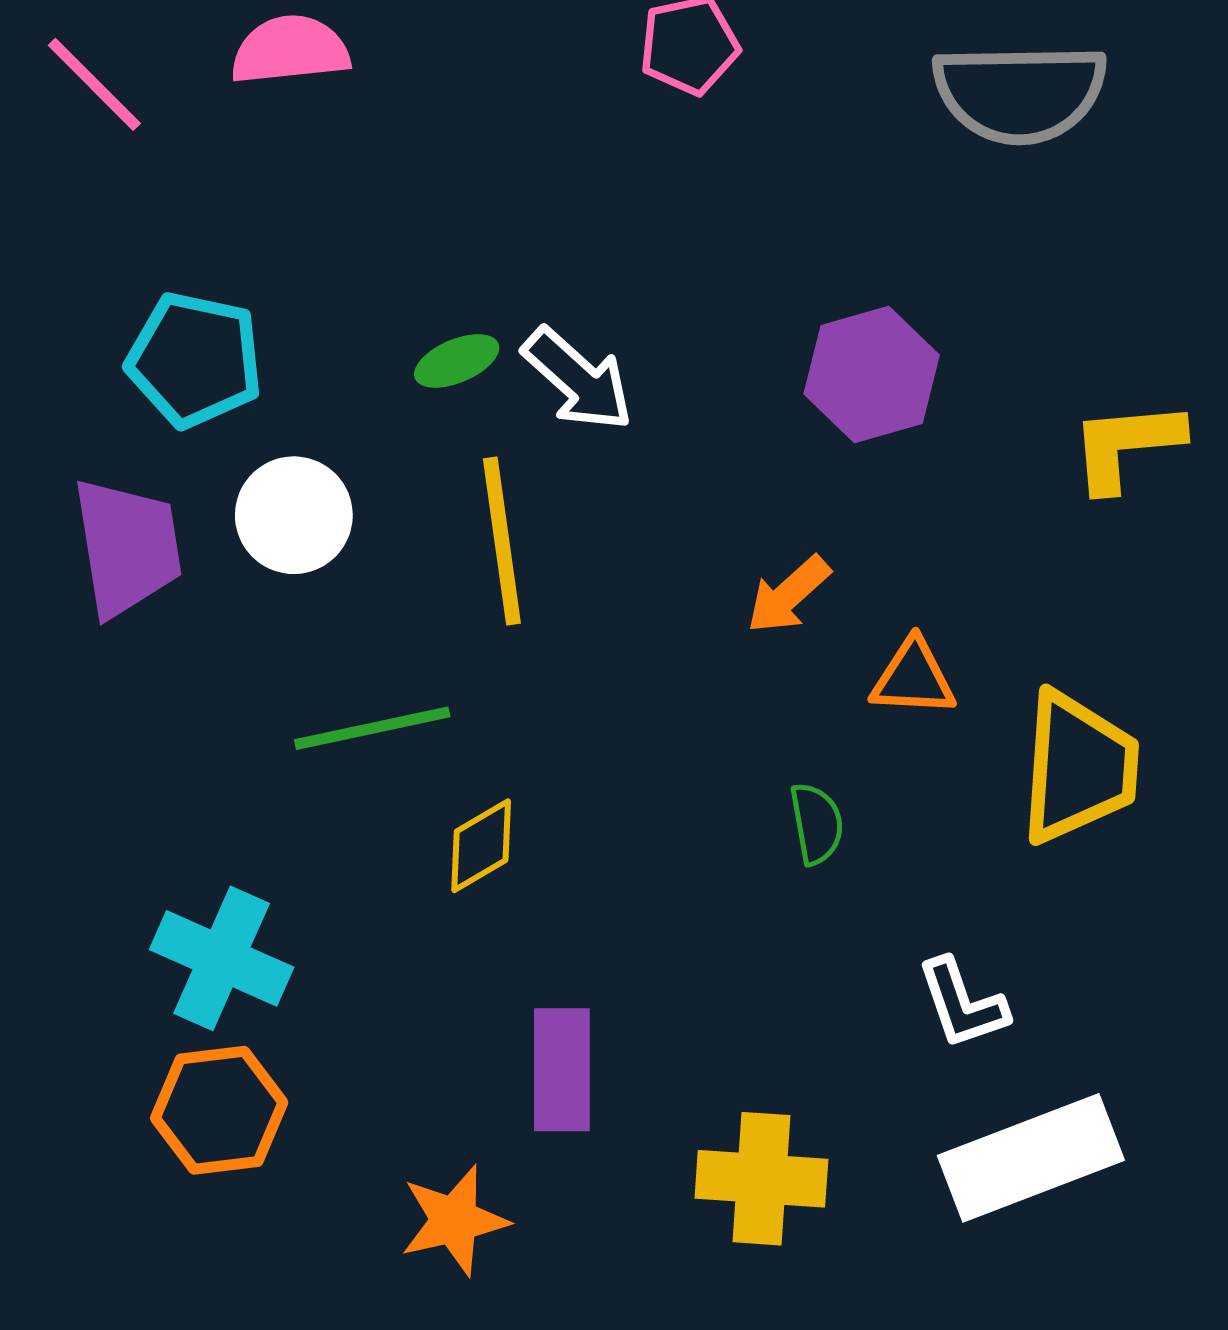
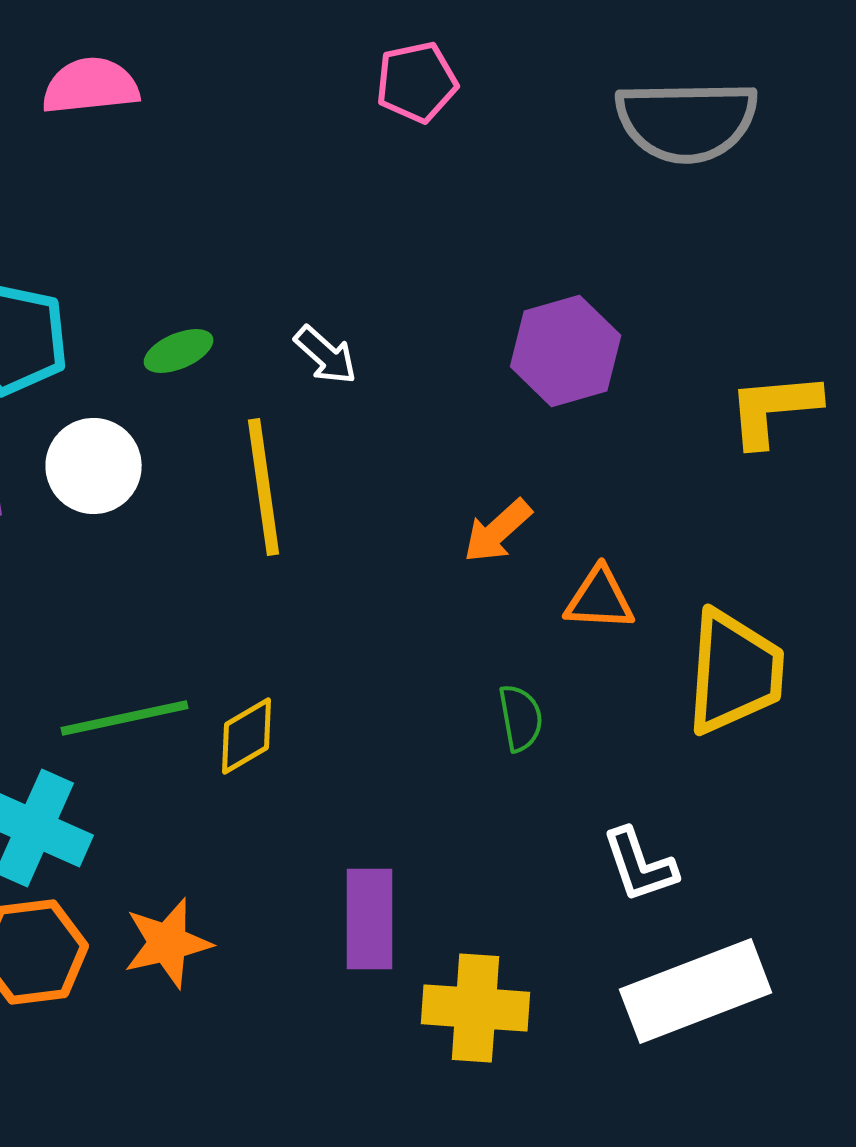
green ellipse: (457, 361) -> (179, 351), moved
white arrow: (578, 379) -> (326, 355), size x0.7
green line: (372, 728) -> (125, 718), moved
purple rectangle: (562, 1070) -> (370, 919), moved
orange star: (454, 1220) -> (168, 943), moved

